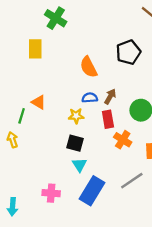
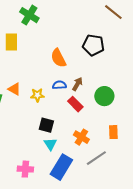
black pentagon: (128, 52) -> (93, 45), turned 30
yellow star: (76, 116) -> (37, 95), moved
red rectangle: (108, 119) -> (75, 104), turned -35
orange cross: (123, 140) -> (81, 137), moved

